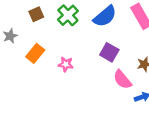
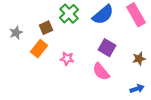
brown square: (36, 14) -> (46, 28), moved
pink semicircle: (122, 80) -> (101, 72), moved

